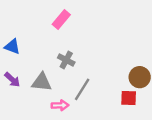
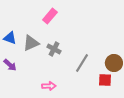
gray triangle: (42, 82) -> (31, 43), moved, turned -30
gray line: (82, 89) -> (82, 63), moved

